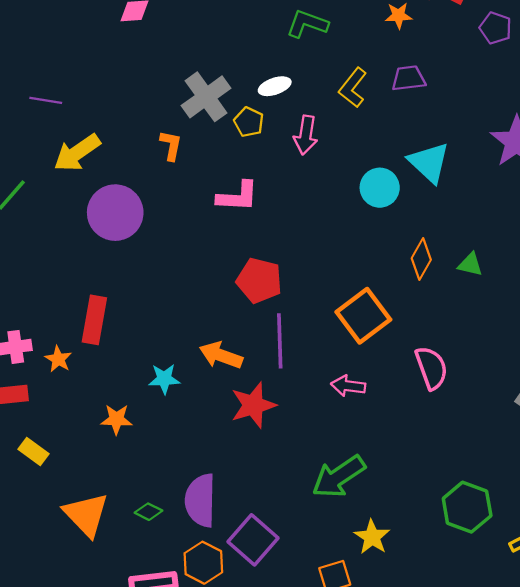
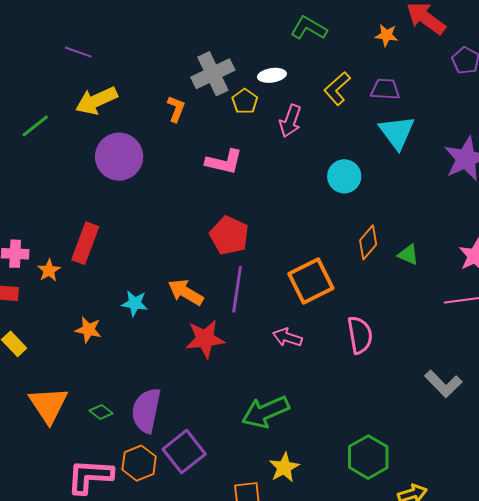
cyan triangle: (429, 162) -> (397, 132), moved

